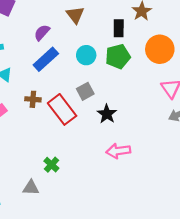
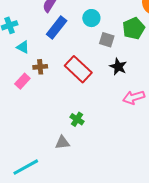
green pentagon: (118, 56) -> (134, 28), moved
gray square: (85, 91) -> (107, 40), moved, turned -35
brown cross: (33, 99) -> (40, 67), moved

